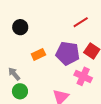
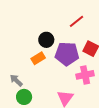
black circle: (20, 27) -> (46, 40), moved
pink cross: (83, 76) -> (85, 75), turned -30

